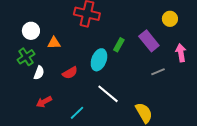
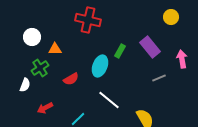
yellow circle: (170, 19) -> (171, 17), moved
green cross: (26, 57) -> (40, 68), moved
white semicircle: (39, 73) -> (25, 85), moved

